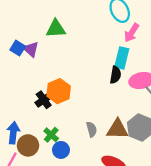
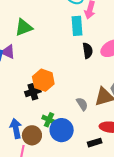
cyan rectangle: (122, 58) -> (77, 26), moved
black cross: (44, 100) -> (33, 92), turned 35
blue circle: (61, 150) -> (62, 130), size x1.5

